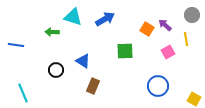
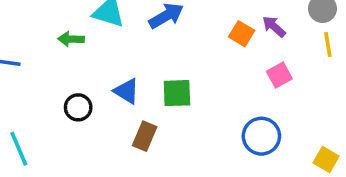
yellow line: (186, 39) -> (328, 44), moved
green square: (125, 51) -> (177, 93), moved

